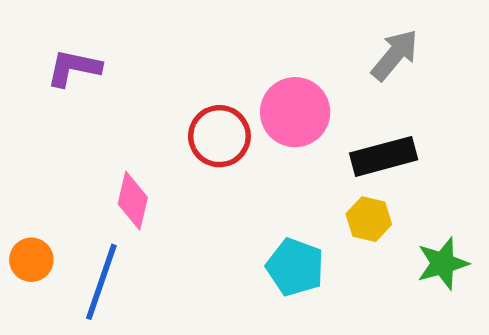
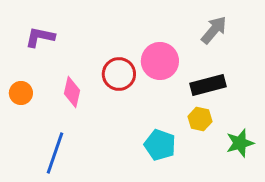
pink diamond: (133, 201) -> (72, 92), moved
orange circle: (31, 260) -> (21, 93), moved

